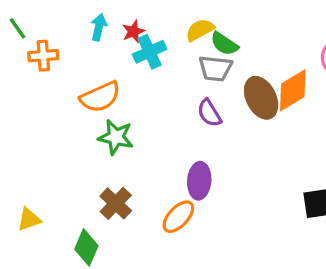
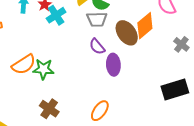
orange semicircle: (100, 97) -> (24, 64), moved
purple ellipse: (199, 181) -> (113, 65), moved
orange ellipse: (178, 217) -> (100, 111), moved

